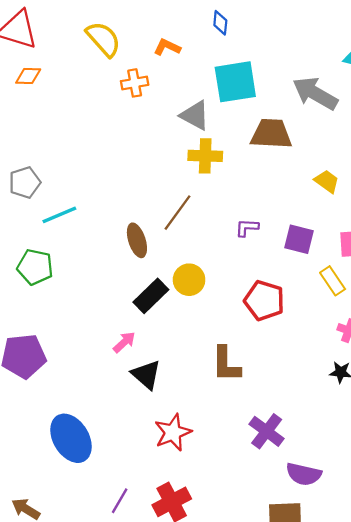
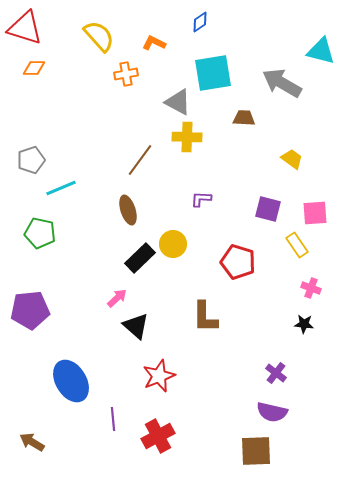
blue diamond: (220, 23) -> (200, 22), turned 50
brown trapezoid: (271, 134) -> (244, 118), size x0.6
brown line: (177, 213) -> (140, 160), moved
purple L-shape: (247, 228) -> (201, 199), moved
purple cross: (267, 431) -> (276, 373), moved, size x0.7
purple line: (120, 501) -> (113, 419), moved, turned -35

